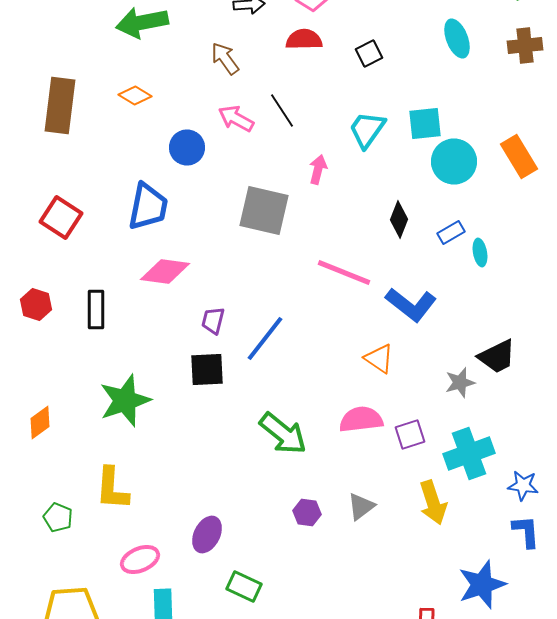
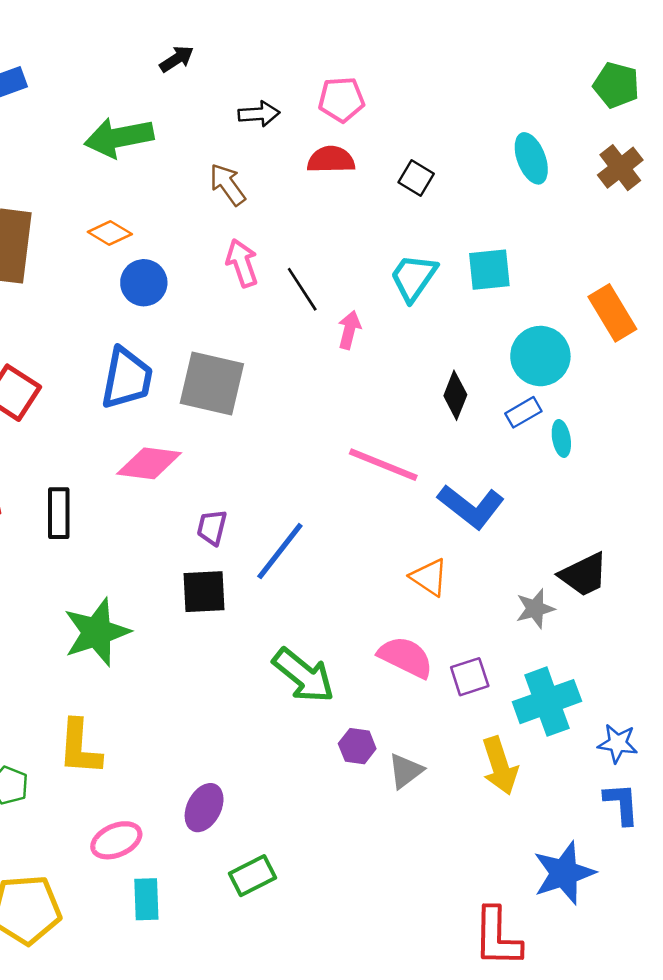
brown cross: (525, 46) -> (620, 168), turned -32
black square: (369, 54) -> (416, 178), turned -32
black line: (282, 110) -> (302, 289), moved
pink arrow: (236, 118) -> (242, 263), turned 42
blue circle: (187, 148) -> (144, 283), moved
cyan circle: (454, 162) -> (540, 356), moved
gray square: (264, 210) -> (212, 384), moved
pink semicircle: (361, 420) -> (406, 657), turned 33
purple hexagon: (307, 512) -> (357, 746), moved
green rectangle: (244, 586) -> (252, 876), turned -52

